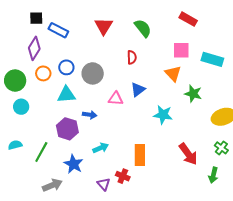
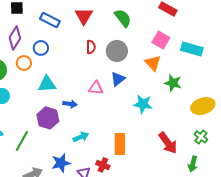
blue rectangle: (58, 30) -> (50, 20), moved
pink square: (181, 50) -> (161, 40), turned 30
red semicircle: (132, 57) -> (91, 47), moved
blue circle: (66, 67) -> (41, 48), moved
gray circle: (93, 73) -> (117, 51), moved
blue star: (73, 164) -> (61, 163), moved, turned 30

